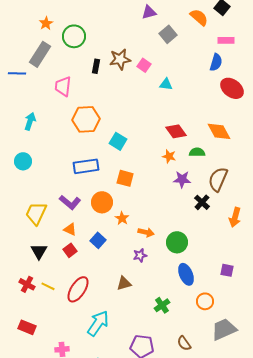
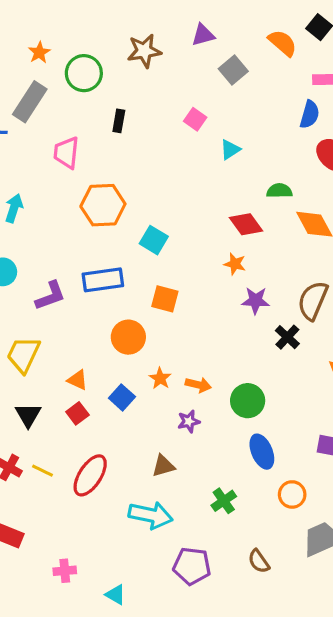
brown star: (120, 59) -> (144, 51), moved
cyan triangle: (166, 84) -> (230, 149), turned -40
green semicircle: (197, 152) -> (279, 191), moved
purple L-shape: (70, 202) -> (50, 296), moved, turned -60
orange star: (122, 218) -> (160, 378), moved
cyan arrow: (98, 323) -> (151, 515), moved, turned 68

